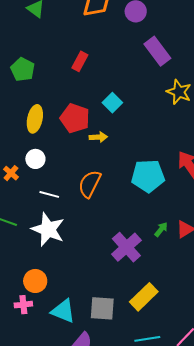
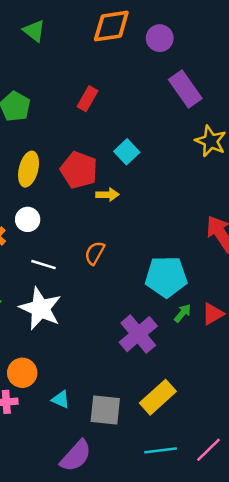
cyan pentagon: (148, 176) -> (166, 277), moved
orange semicircle: (90, 184) -> (95, 253), size x0.7
cyan triangle: (63, 311) -> (61, 399), moved, size x0.6

